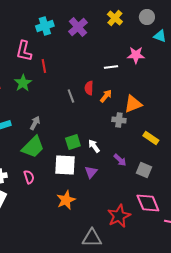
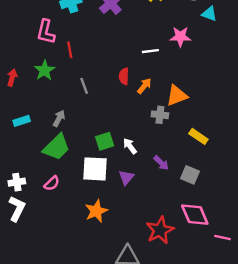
gray line: (71, 96) -> (84, 86), moved
pink semicircle: (29, 177) -> (52, 183), turned 64

